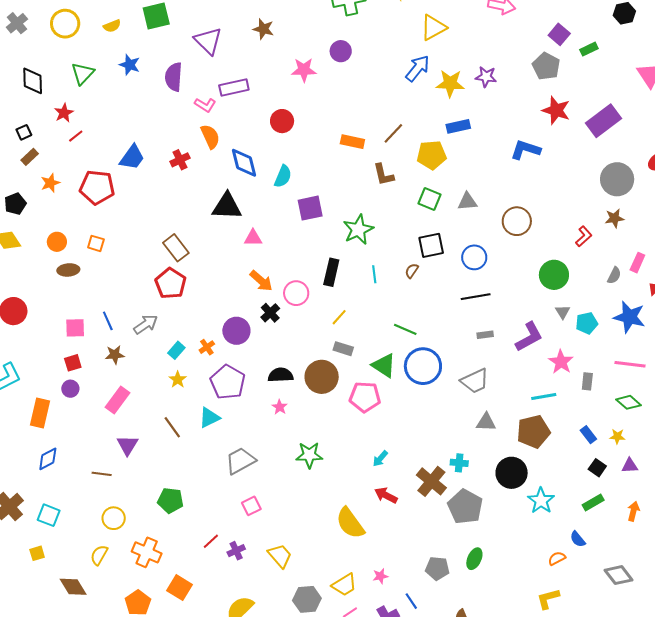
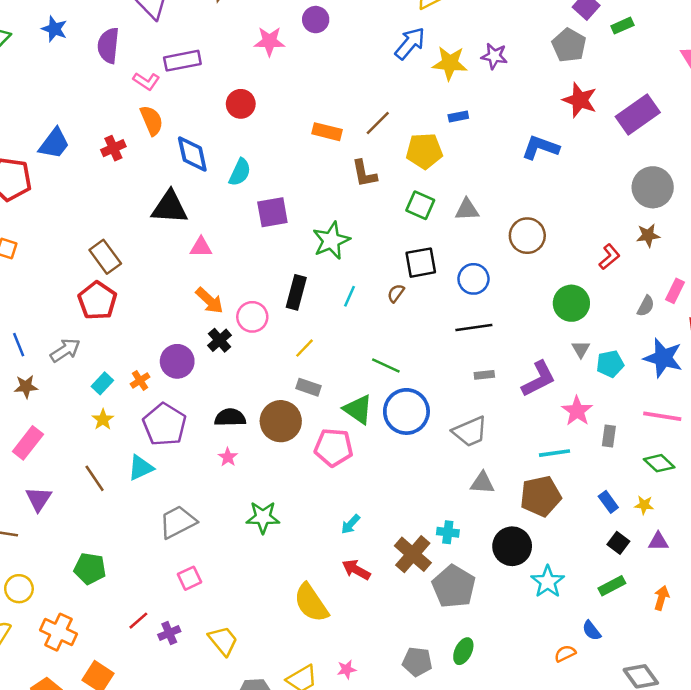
blue rectangle: (458, 126) -> (458, 116), size x0.7
cyan line: (374, 274) -> (349, 296), turned 30

